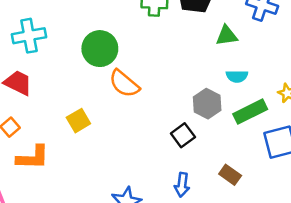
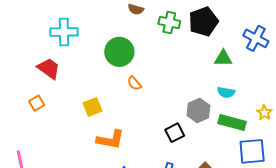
orange semicircle: (124, 84) -> (134, 83), size x0.6
green rectangle: (250, 112) -> (232, 123), turned 32
orange L-shape: (33, 157) -> (110, 140), moved

